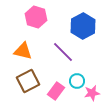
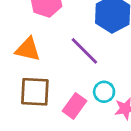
brown square: (28, 81) -> (35, 92), turned 30

